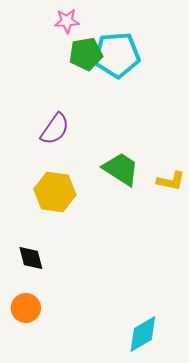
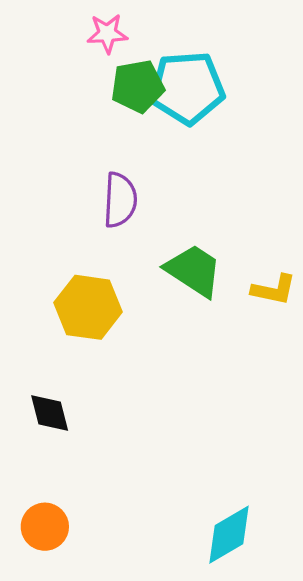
purple semicircle: (55, 129) -> (120, 200), moved, turned -32
orange circle: (26, 308) -> (45, 527), moved

